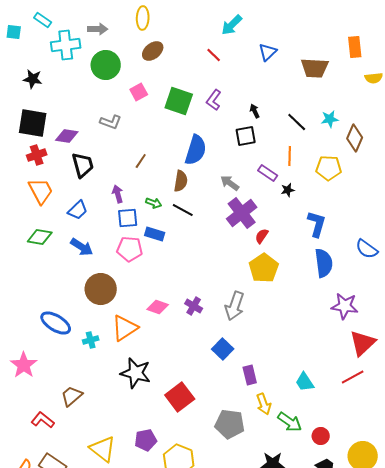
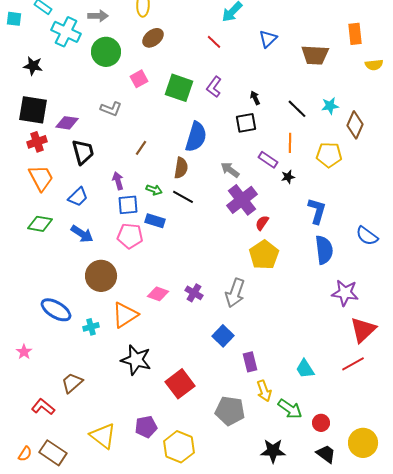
cyan cross: (66, 45) -> (66, 32), turned 32
pink star: (24, 365) -> (24, 352), size x0.6

